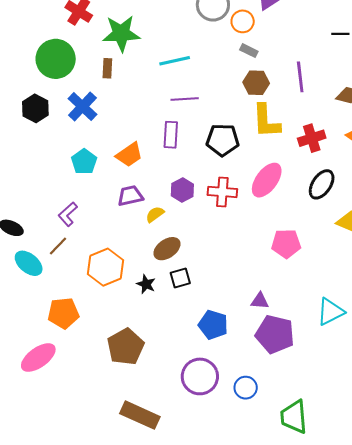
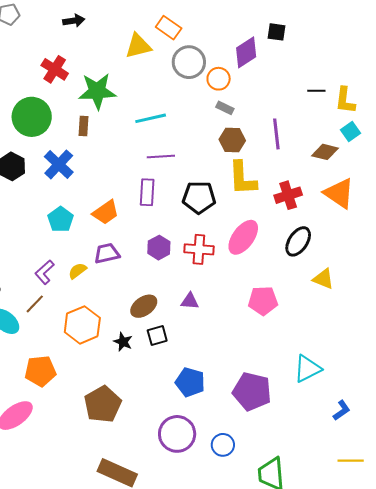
yellow semicircle: (155, 214) -> (77, 271), moved
purple triangle: (260, 301) -> (190, 301), moved

